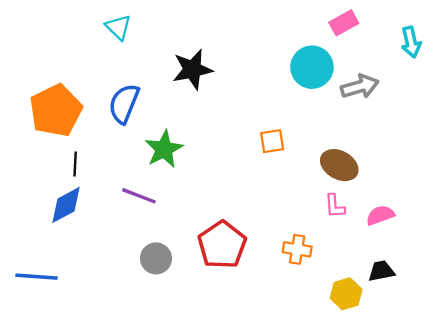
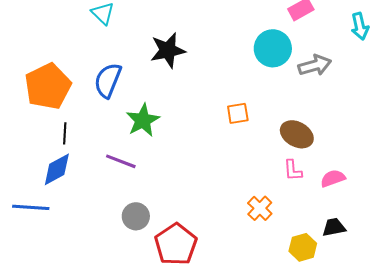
red pentagon: (222, 245) -> (176, 244), moved
orange cross: (297, 249) -> (260, 208), turned 35
blue line: (36, 277) -> (31, 207), moved

